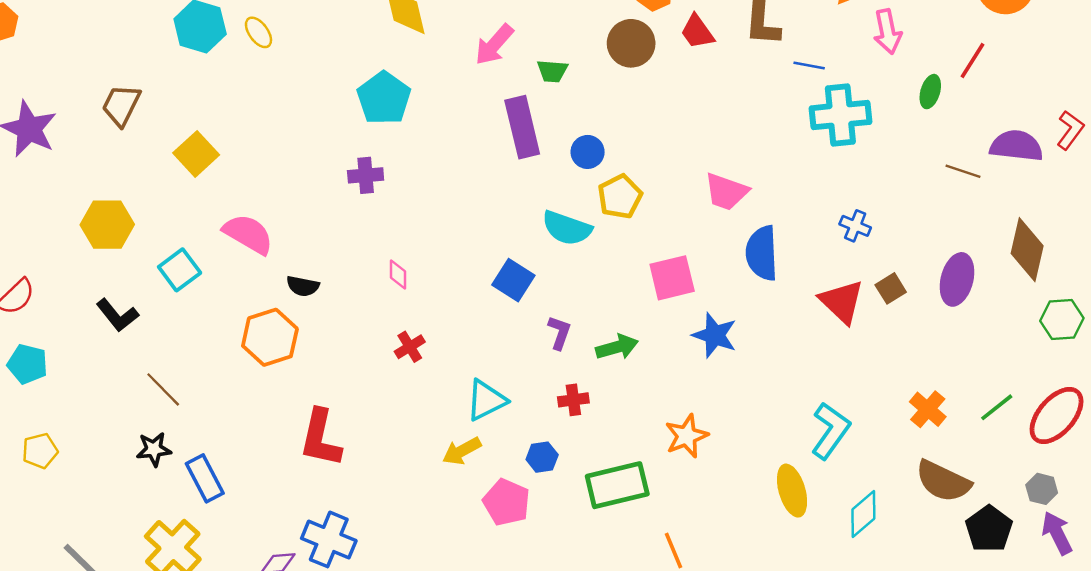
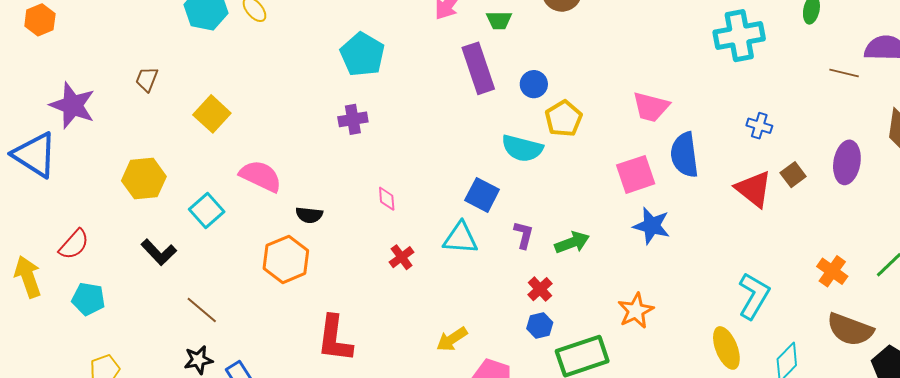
brown trapezoid: (121, 105) -> (147, 79), size x0.7
pink square: (672, 278) -> (636, 174), moved
cyan triangle: (486, 400) -> (461, 238), moved, turned 36
red cross: (573, 400) -> (540, 289), turned -30
blue hexagon: (542, 457) -> (540, 325), moved

